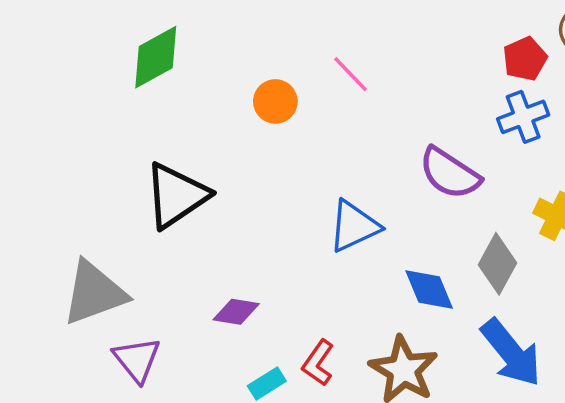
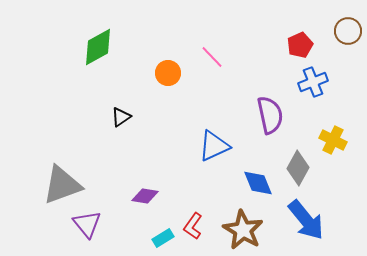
red pentagon: (525, 59) -> (300, 45), moved
purple semicircle: (450, 173) -> (270, 115), turned -135
black triangle: (176, 195) -> (121, 117), moved, size x0.5

